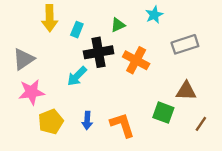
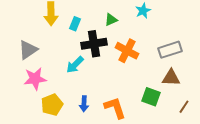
gray rectangle: (185, 44) -> (170, 50), moved

